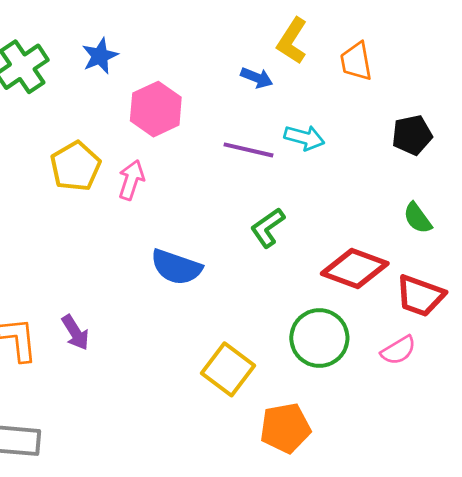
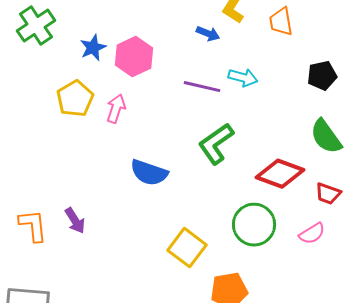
blue star: (100, 56) -> (93, 48), moved
green semicircle: (417, 218) -> (326, 137), size x1.5
green L-shape: (268, 228) -> (216, 144), size x1.4
red trapezoid: (420, 296) -> (328, 194), size x0.7

